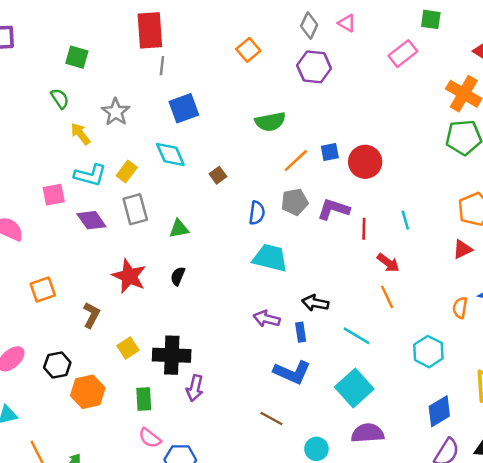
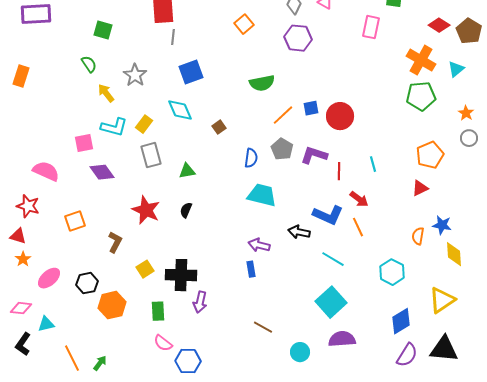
pink rectangle: (403, 54) -> (371, 27), turned -40
gray pentagon: (295, 202) -> (282, 149), turned -30
purple diamond: (91, 220) -> (102, 172), moved
blue rectangle: (301, 332) -> (251, 269), moved
blue L-shape: (292, 372) -> (328, 215), moved

